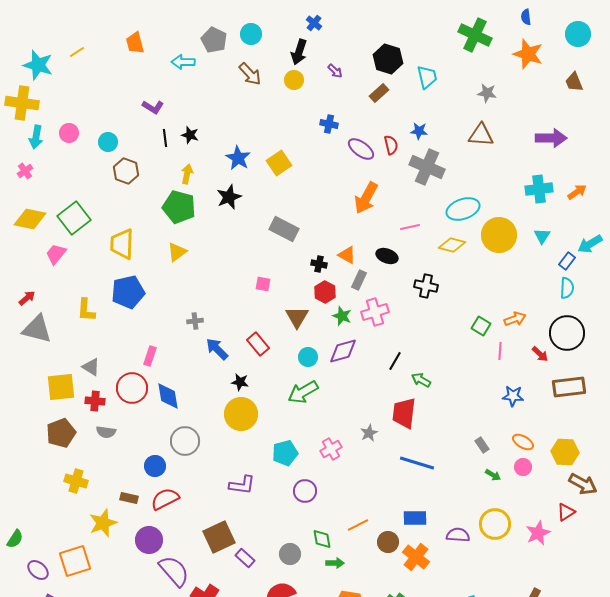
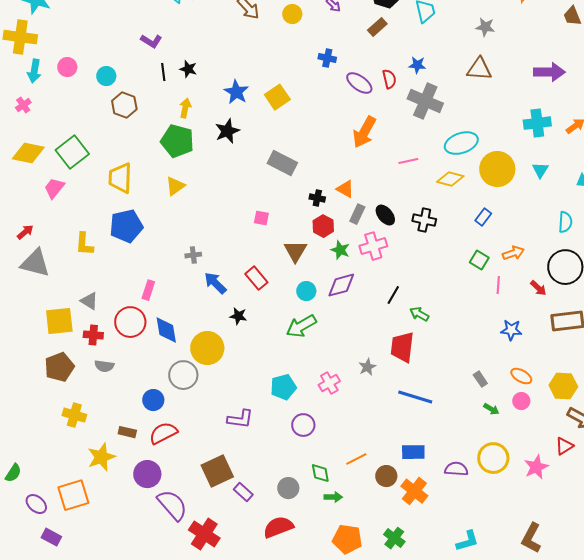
black ellipse: (387, 256) -> (385, 215), moved, turned 30
blue rectangle: (567, 261) -> (483, 217), moved
yellow circle: (241, 414) -> (207, 348), moved

